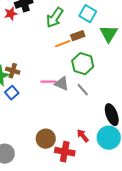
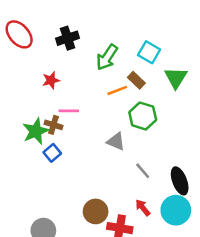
red star: (11, 14) -> (51, 80), moved
brown rectangle: (78, 36) -> (136, 80), turned 64
pink line: (49, 82) -> (69, 111), moved
gray line: (83, 90) -> (143, 171), moved

